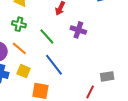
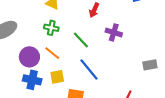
yellow square: (24, 71) -> (57, 77), turned -32
gray rectangle: (107, 76) -> (150, 65), moved

